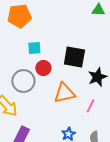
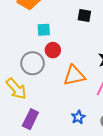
black square: (74, 57) -> (84, 16), moved, size x0.6

